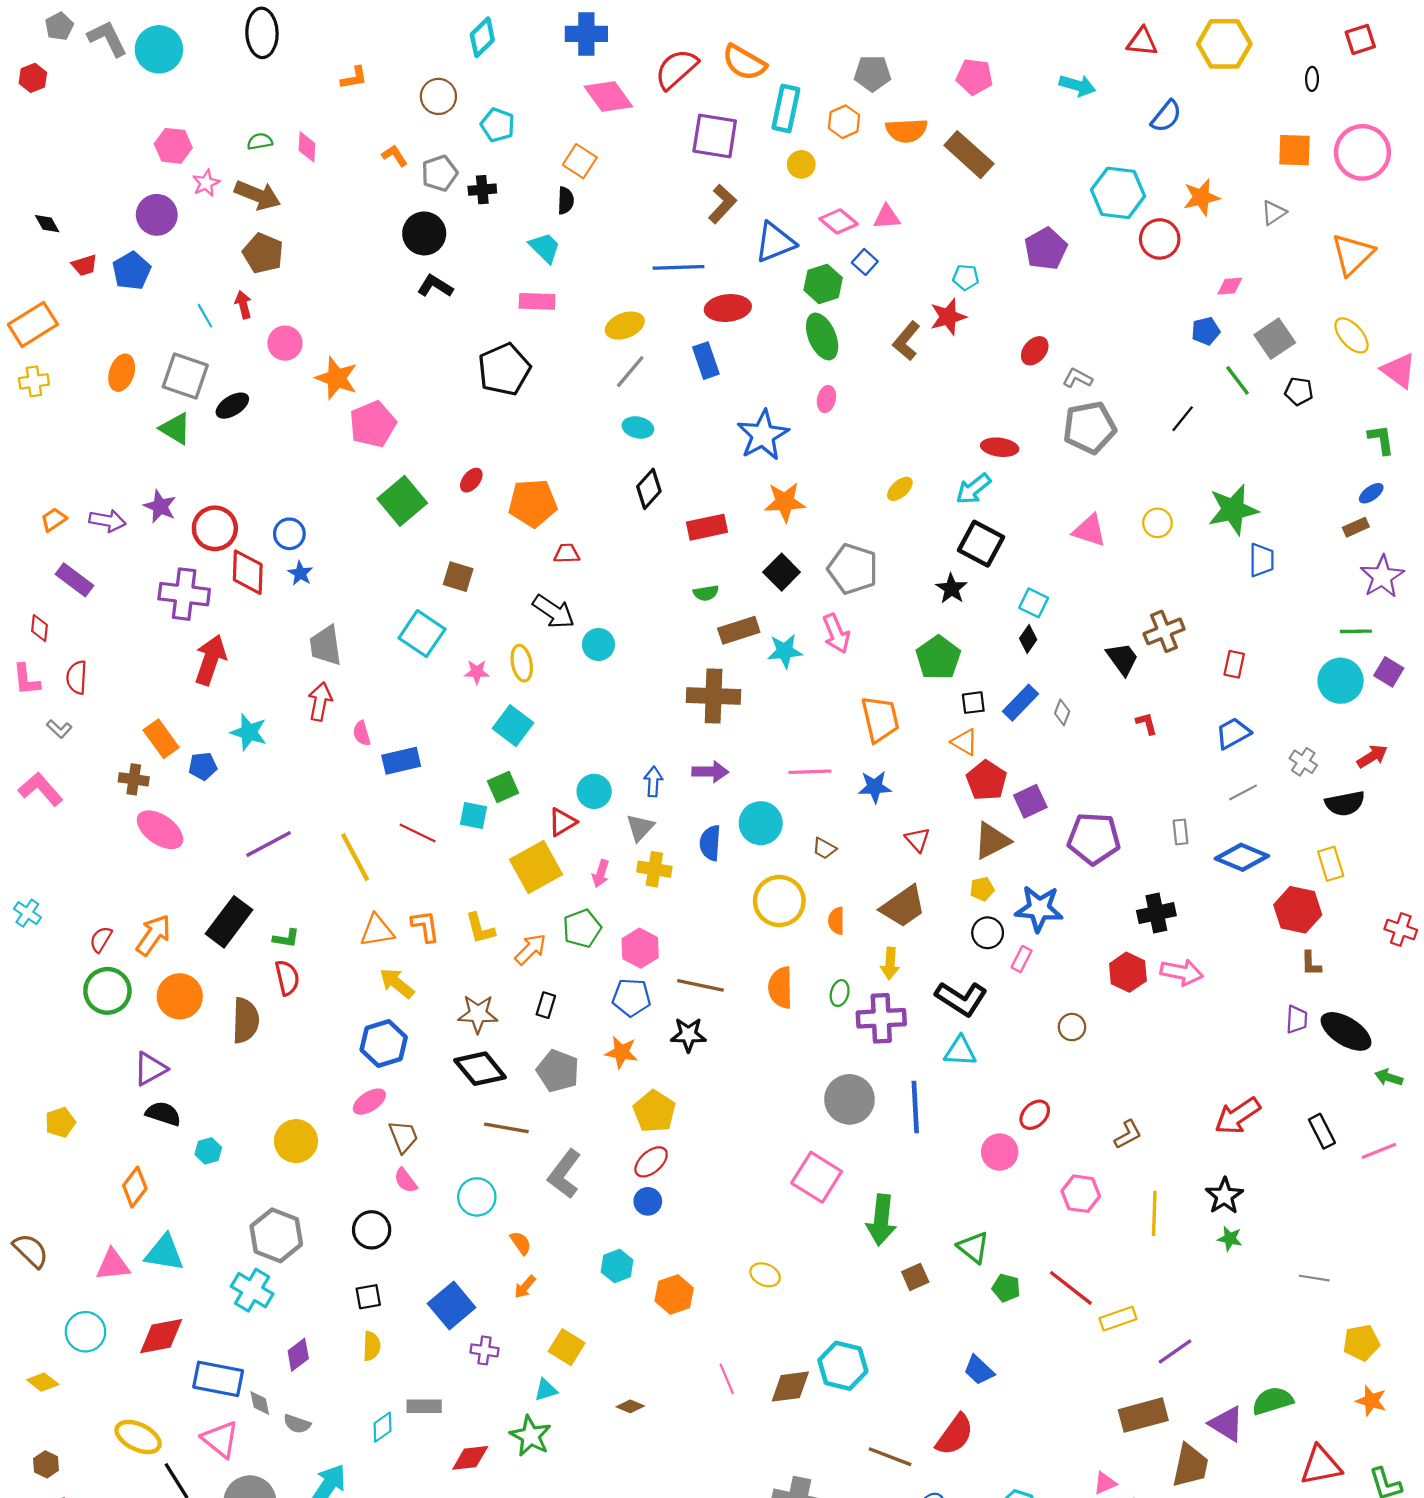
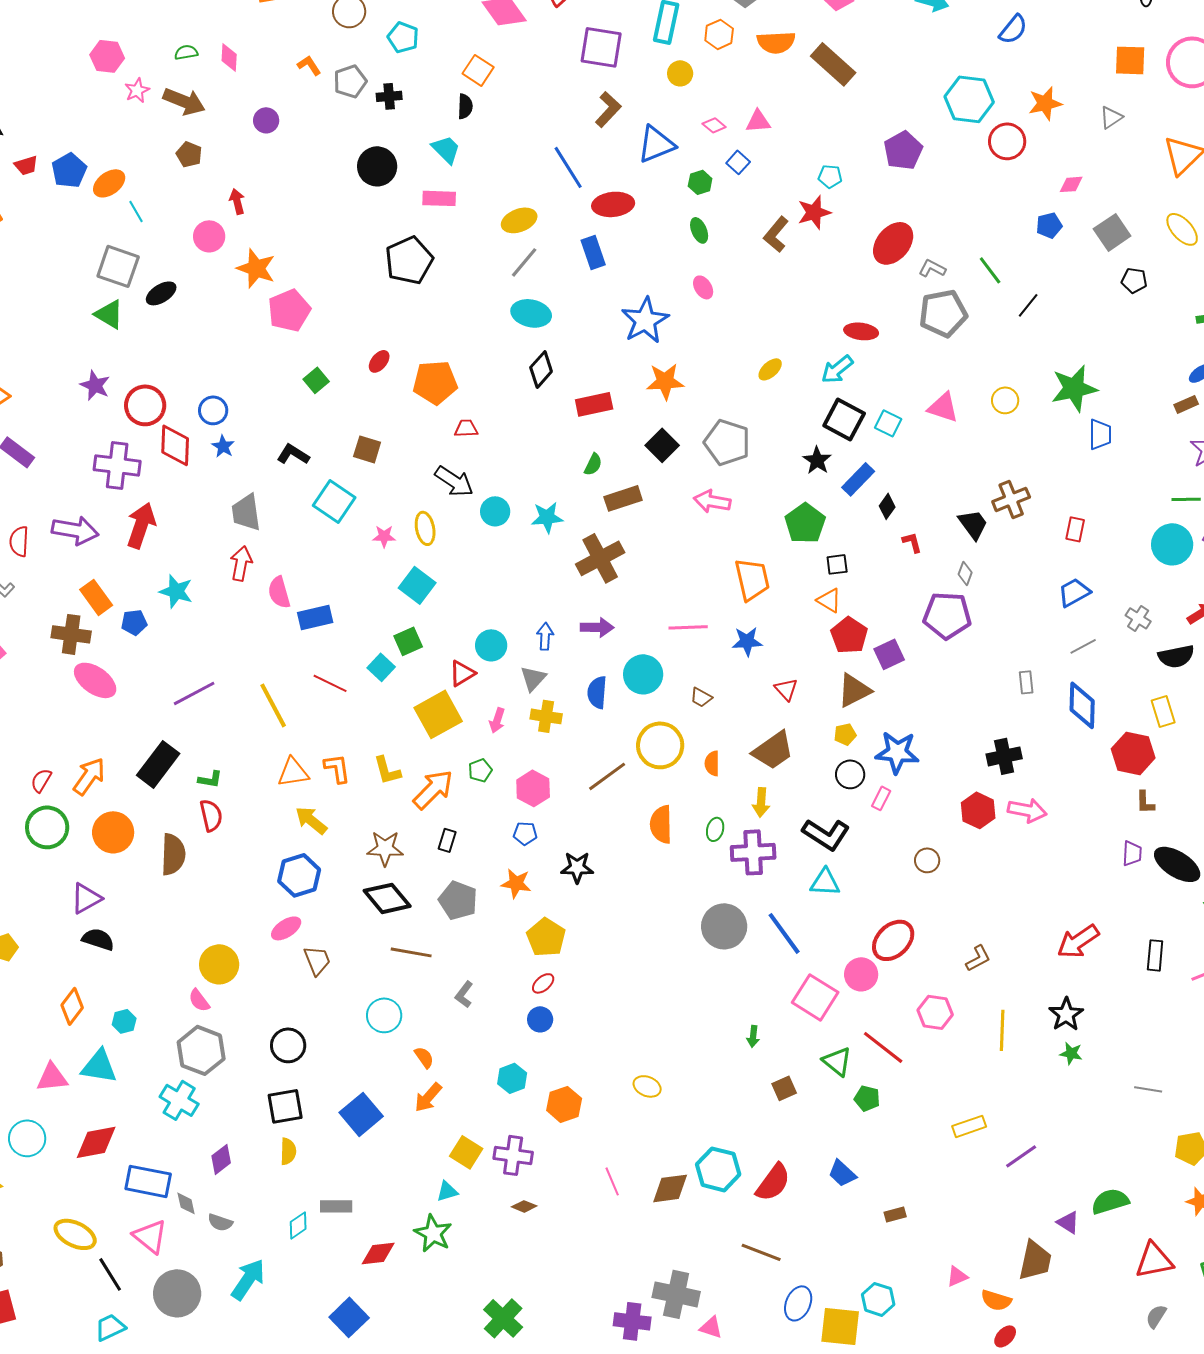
purple circle: (157, 215) -> (266, 120), moved, size x0.7
pink diamond: (839, 221) -> (714, 125), size x0.7
black circle: (424, 233) -> (377, 166), moved
brown pentagon: (263, 253) -> (189, 154), size x0.7
blue line: (678, 267) -> (568, 167), turned 60
green hexagon: (823, 284) -> (700, 182), size x0.7
black L-shape: (435, 286) -> (293, 454), moved
red arrow: (243, 305) -> (237, 201), moved
green ellipse: (822, 337) -> (699, 230), size x0.6
red ellipse: (1035, 351) -> (893, 243), size x1.6
orange ellipse: (122, 373) -> (109, 183), moved, turned 36
green line: (1237, 380) -> (990, 270), moved
pink ellipse: (826, 399) -> (703, 287), turned -45
cyan ellipse: (638, 427) -> (531, 313), size x1.4
green square: (402, 501) -> (316, 380), size x0.6
purple arrow: (107, 521) -> (75, 530), moved, size x1.4
green semicircle: (706, 593) -> (593, 464), turned -55
cyan square: (1034, 603) -> (888, 423), moved
pink arrow: (836, 634) -> (712, 501), turned 123
cyan star: (785, 651) -> (547, 517), moved
brown cross: (714, 696) -> (600, 558), turned -30
blue rectangle: (1020, 703) -> (858, 479), moved
gray diamond: (1062, 712) -> (965, 573), moved
red L-shape: (1147, 723) -> (912, 542), moved
pink semicircle: (362, 733) -> (279, 592), size x1.4
brown cross: (134, 779) -> (71, 634), size x1.4
cyan square: (474, 816) -> (381, 667), turned 32
purple pentagon: (1094, 839) -> (947, 615), moved
blue diamond: (1242, 857) -> (1082, 705), turned 69
green pentagon: (582, 928) -> (480, 770), size x0.7
orange arrow: (531, 949) -> (433, 789), size x1.4
brown line: (700, 985) -> (607, 776), moved, turned -48
blue pentagon: (631, 997) -> (525, 833), size x0.7
blue line: (915, 1107) -> (784, 933), turned -33
red ellipse: (1035, 1115) -> (893, 940), size x1.5
black rectangle: (1322, 1131) -> (1155, 955), turned 32
cyan hexagon: (208, 1151) -> (124, 1021), moved
red ellipse: (651, 1162) -> (543, 983), size x0.7
gray L-shape: (564, 1174) -> (464, 994), size x0.6
pink square: (817, 1177) -> (815, 997), moved
pink semicircle: (406, 1181) -> (199, 1000), moved
green arrow: (881, 1220) -> (753, 1036), size x0.5
orange arrow: (525, 1287) -> (428, 1097), size x1.4
red line: (1071, 1288) -> (883, 1047), moved
black square: (368, 1297) -> (285, 1106), size x1.5
purple cross: (484, 1350) -> (513, 1155), moved, size x1.5
brown rectangle: (1143, 1415) -> (895, 1214), moved, size x0.5
purple triangle: (1227, 1424) -> (1068, 1222), size x0.7
red semicircle: (955, 1435) -> (773, 1182), moved

